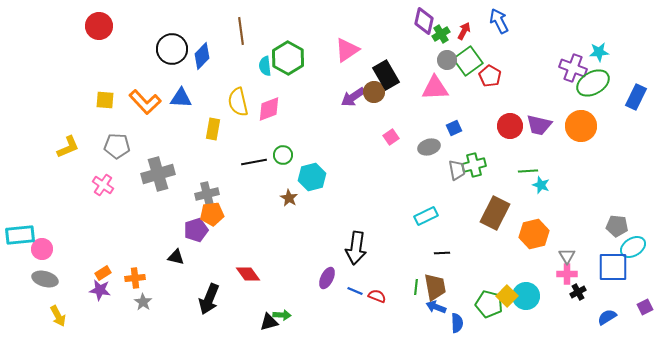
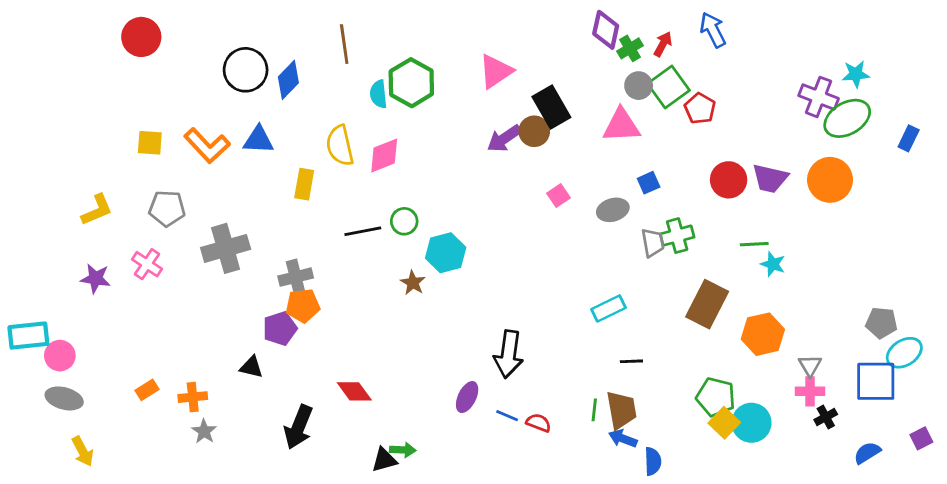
blue rectangle: (636, 97) -> (909, 138), size x0.7
purple star: (100, 290) -> (96, 278), moved
green pentagon: (489, 304) -> (716, 397), moved

